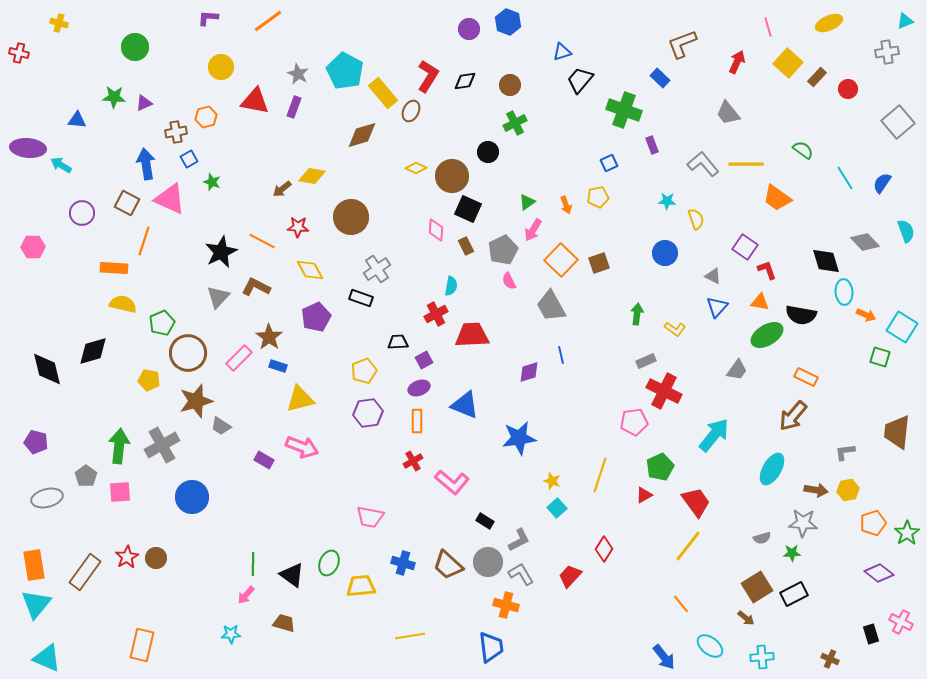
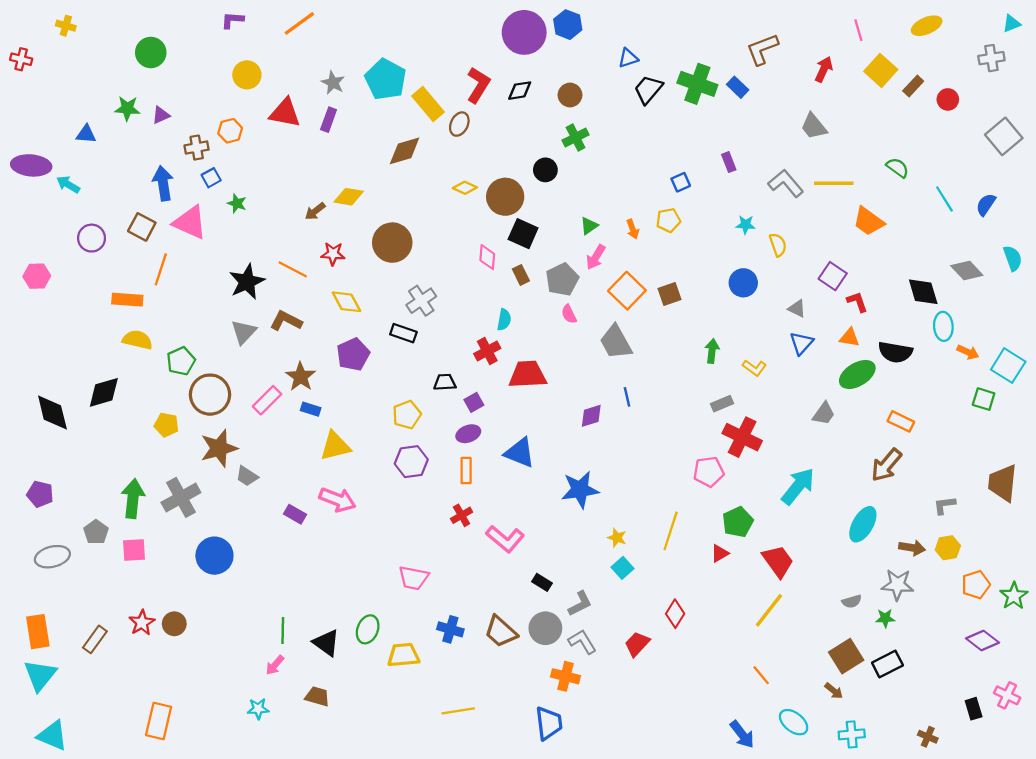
purple circle: (469, 29) -> (524, 32), size x1.8
green cross: (624, 110) -> (697, 84), moved
brown rectangle: (85, 572) -> (95, 639), size x0.7

